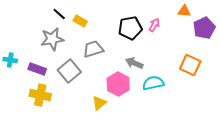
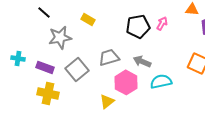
black line: (59, 14) -> (44, 12), moved
gray trapezoid: (93, 49) -> (109, 57), moved

